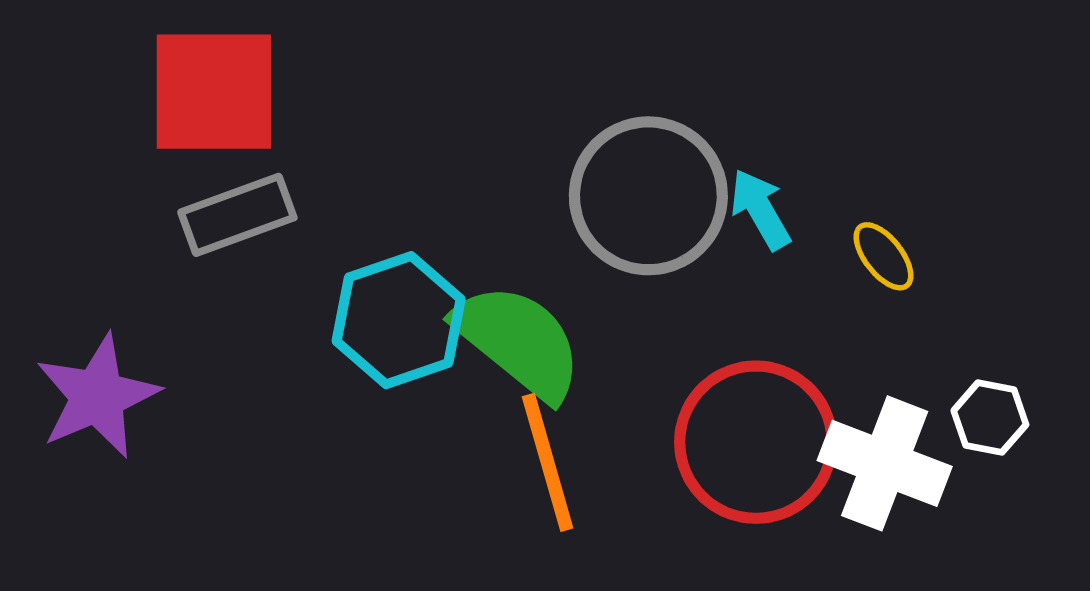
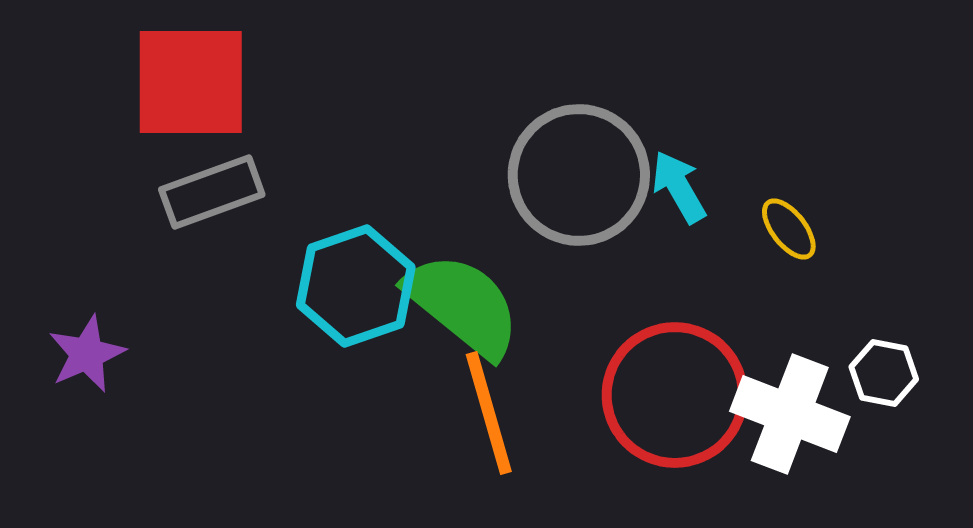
purple star: (97, 396) -> (87, 354), size x0.7

